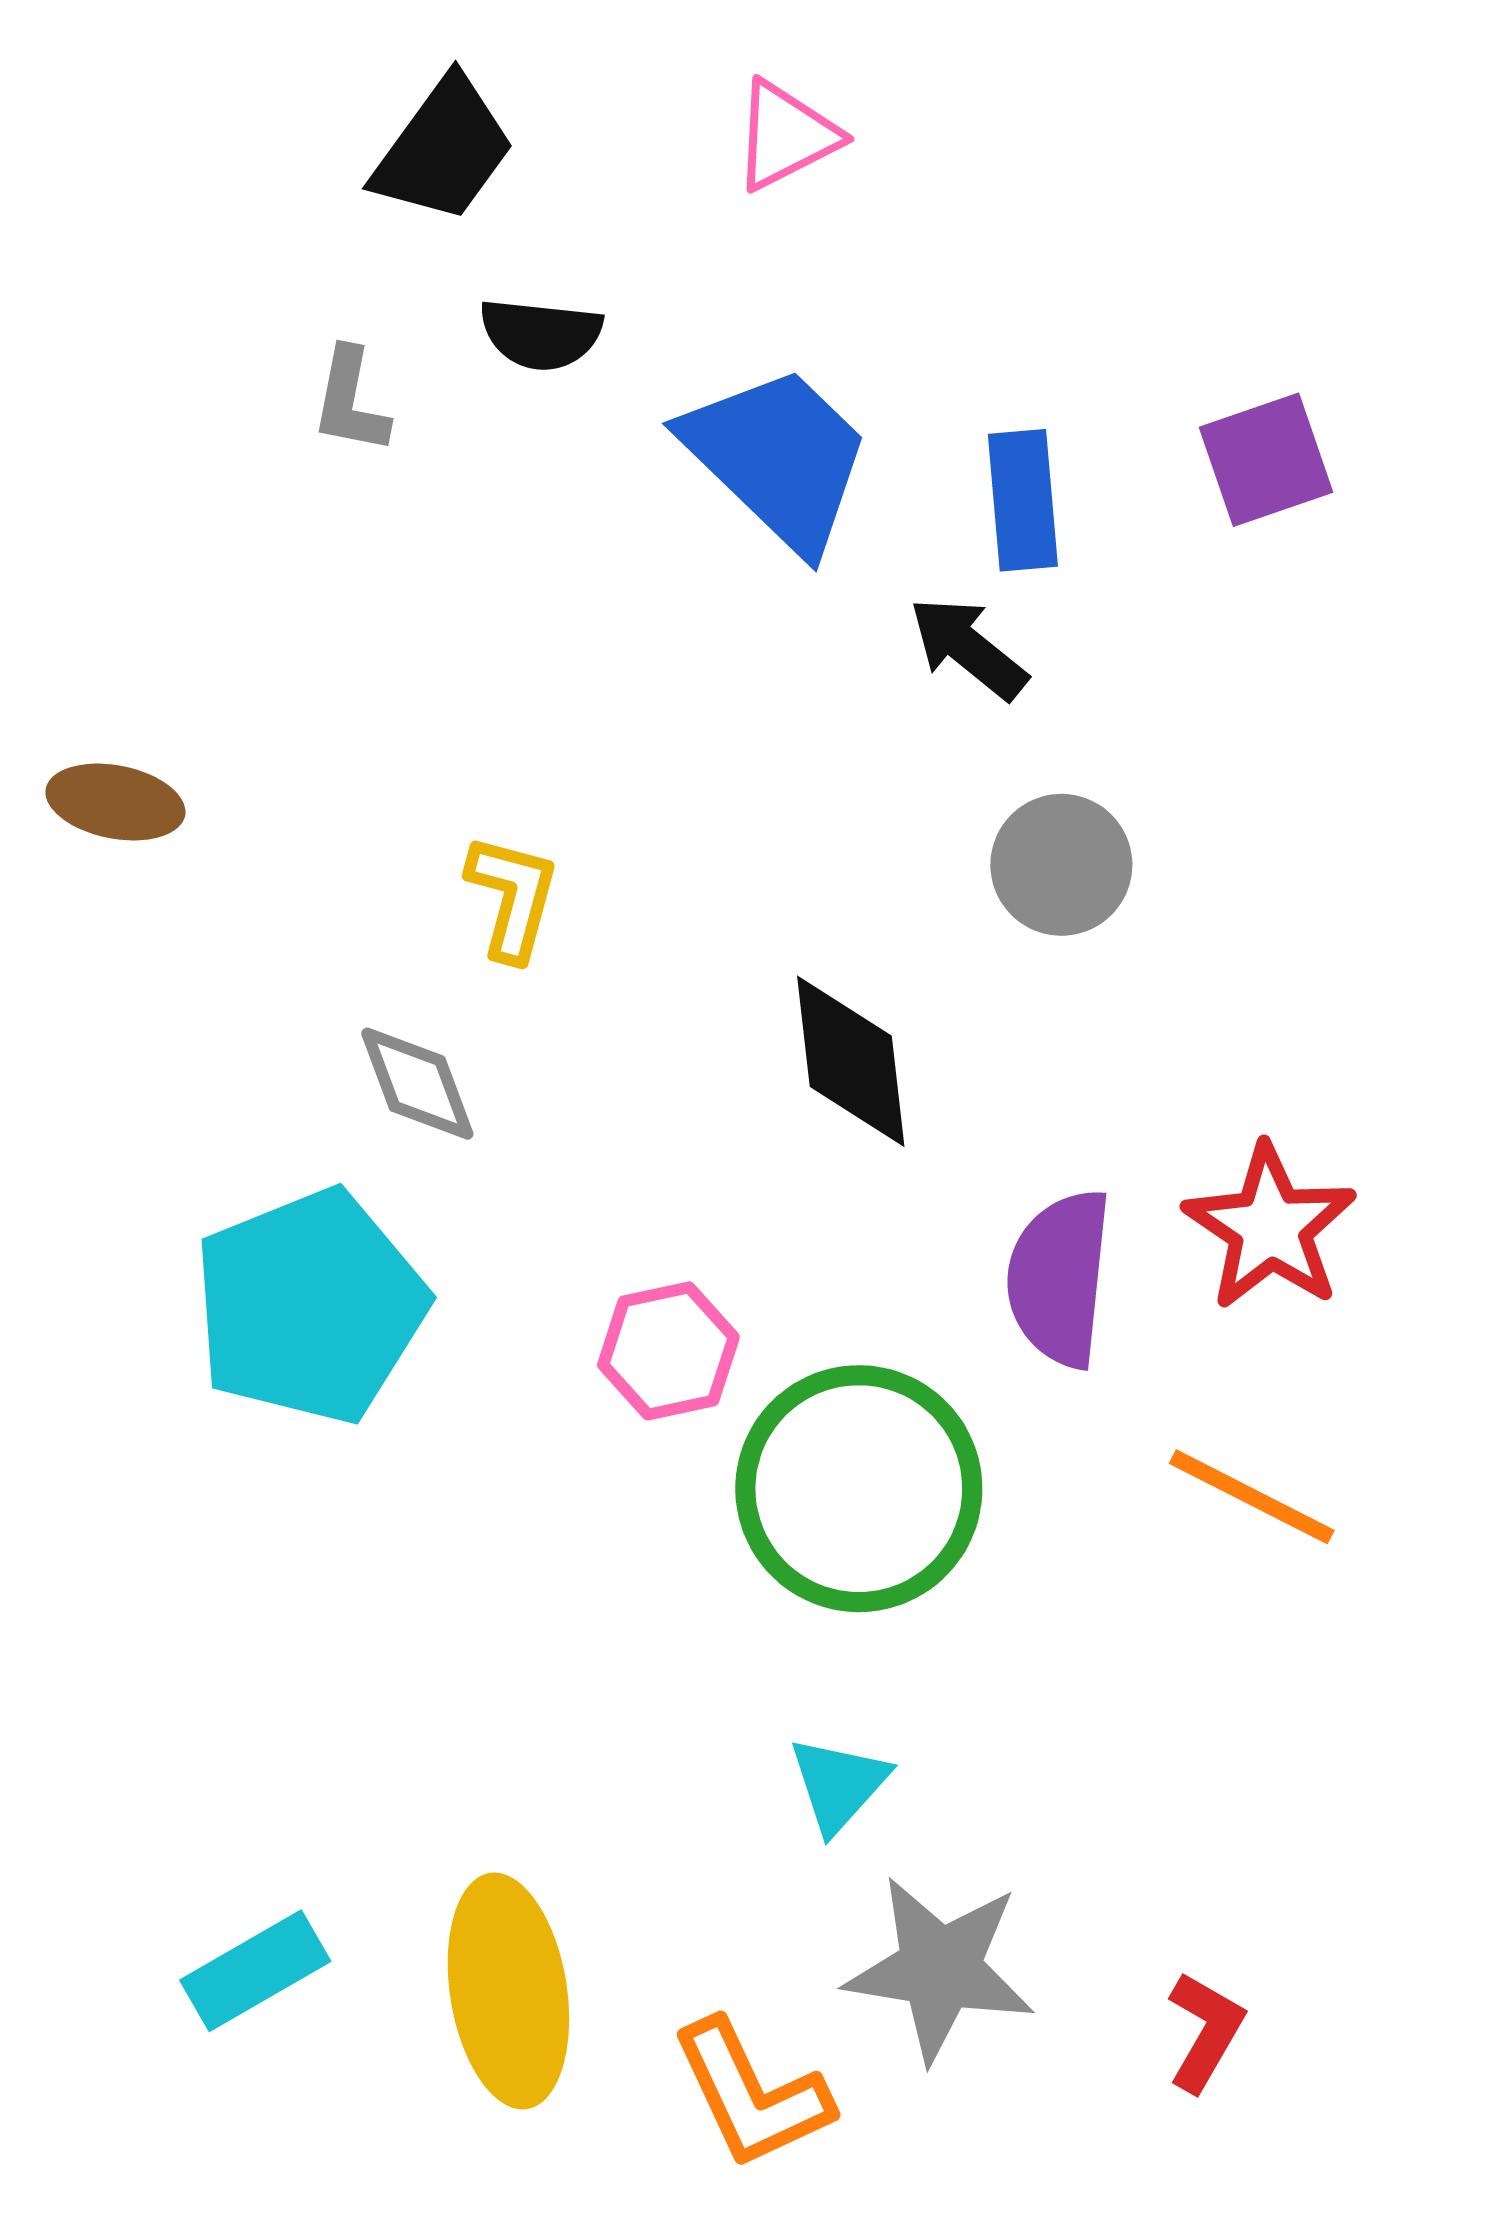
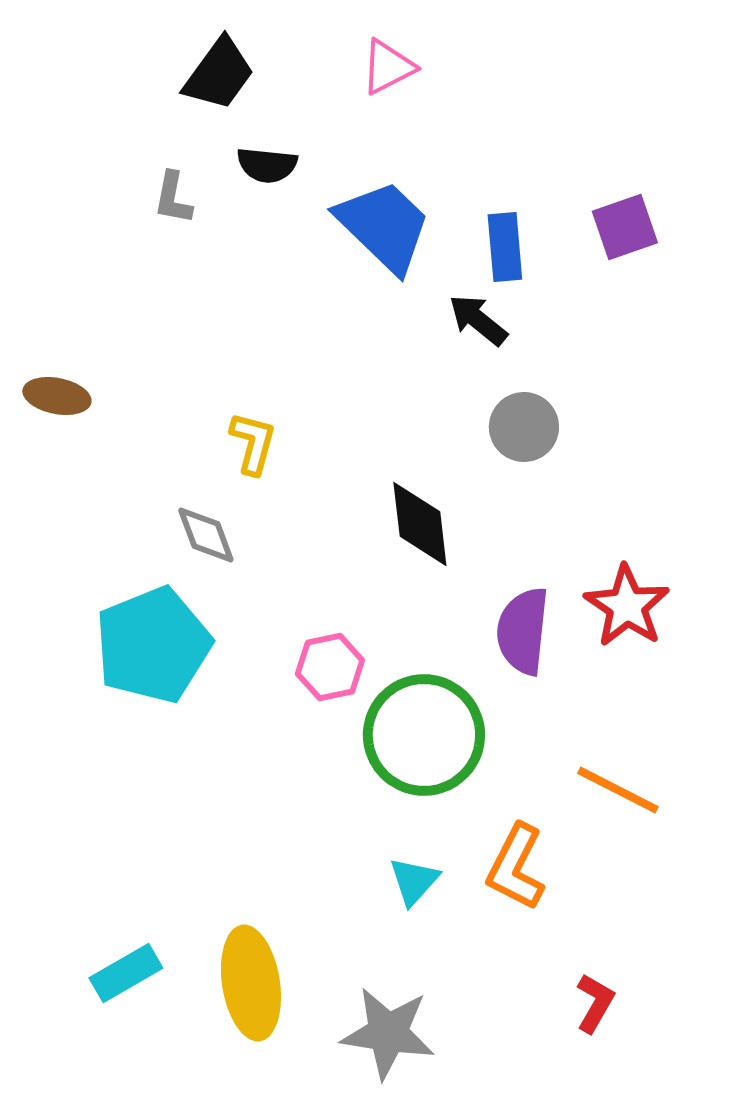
orange line: (1252, 1497) -> (618, 790), moved
gray star: (940, 1969) -> (388, 1033), moved
orange L-shape: (751, 2094) -> (516, 867), moved, turned 52

